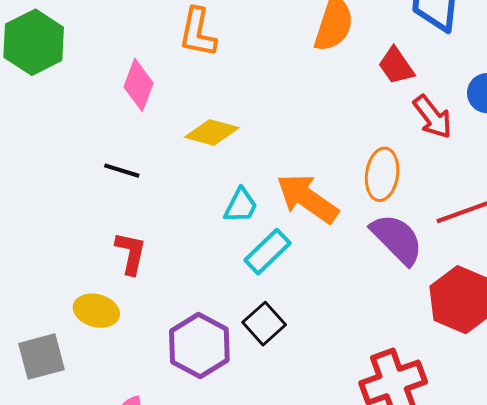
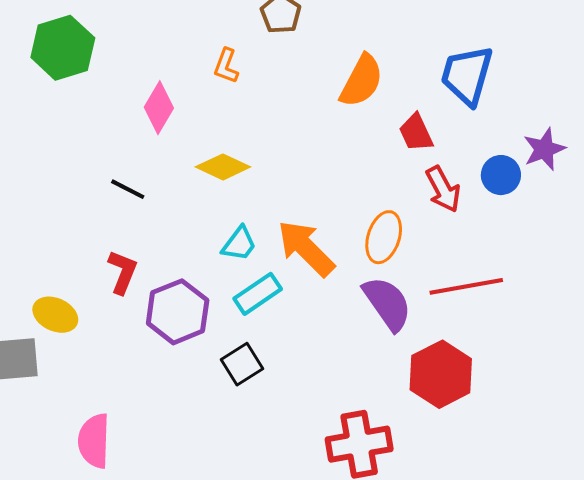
orange L-shape: (198, 32) -> (226, 66), size x0.7
yellow ellipse: (96, 311) -> (55, 315), moved
purple hexagon: (199, 346) -> (178, 312), moved

